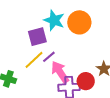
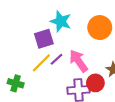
orange circle: (79, 22) -> (100, 28), moved
pink arrow: (60, 72) -> (78, 61), moved

